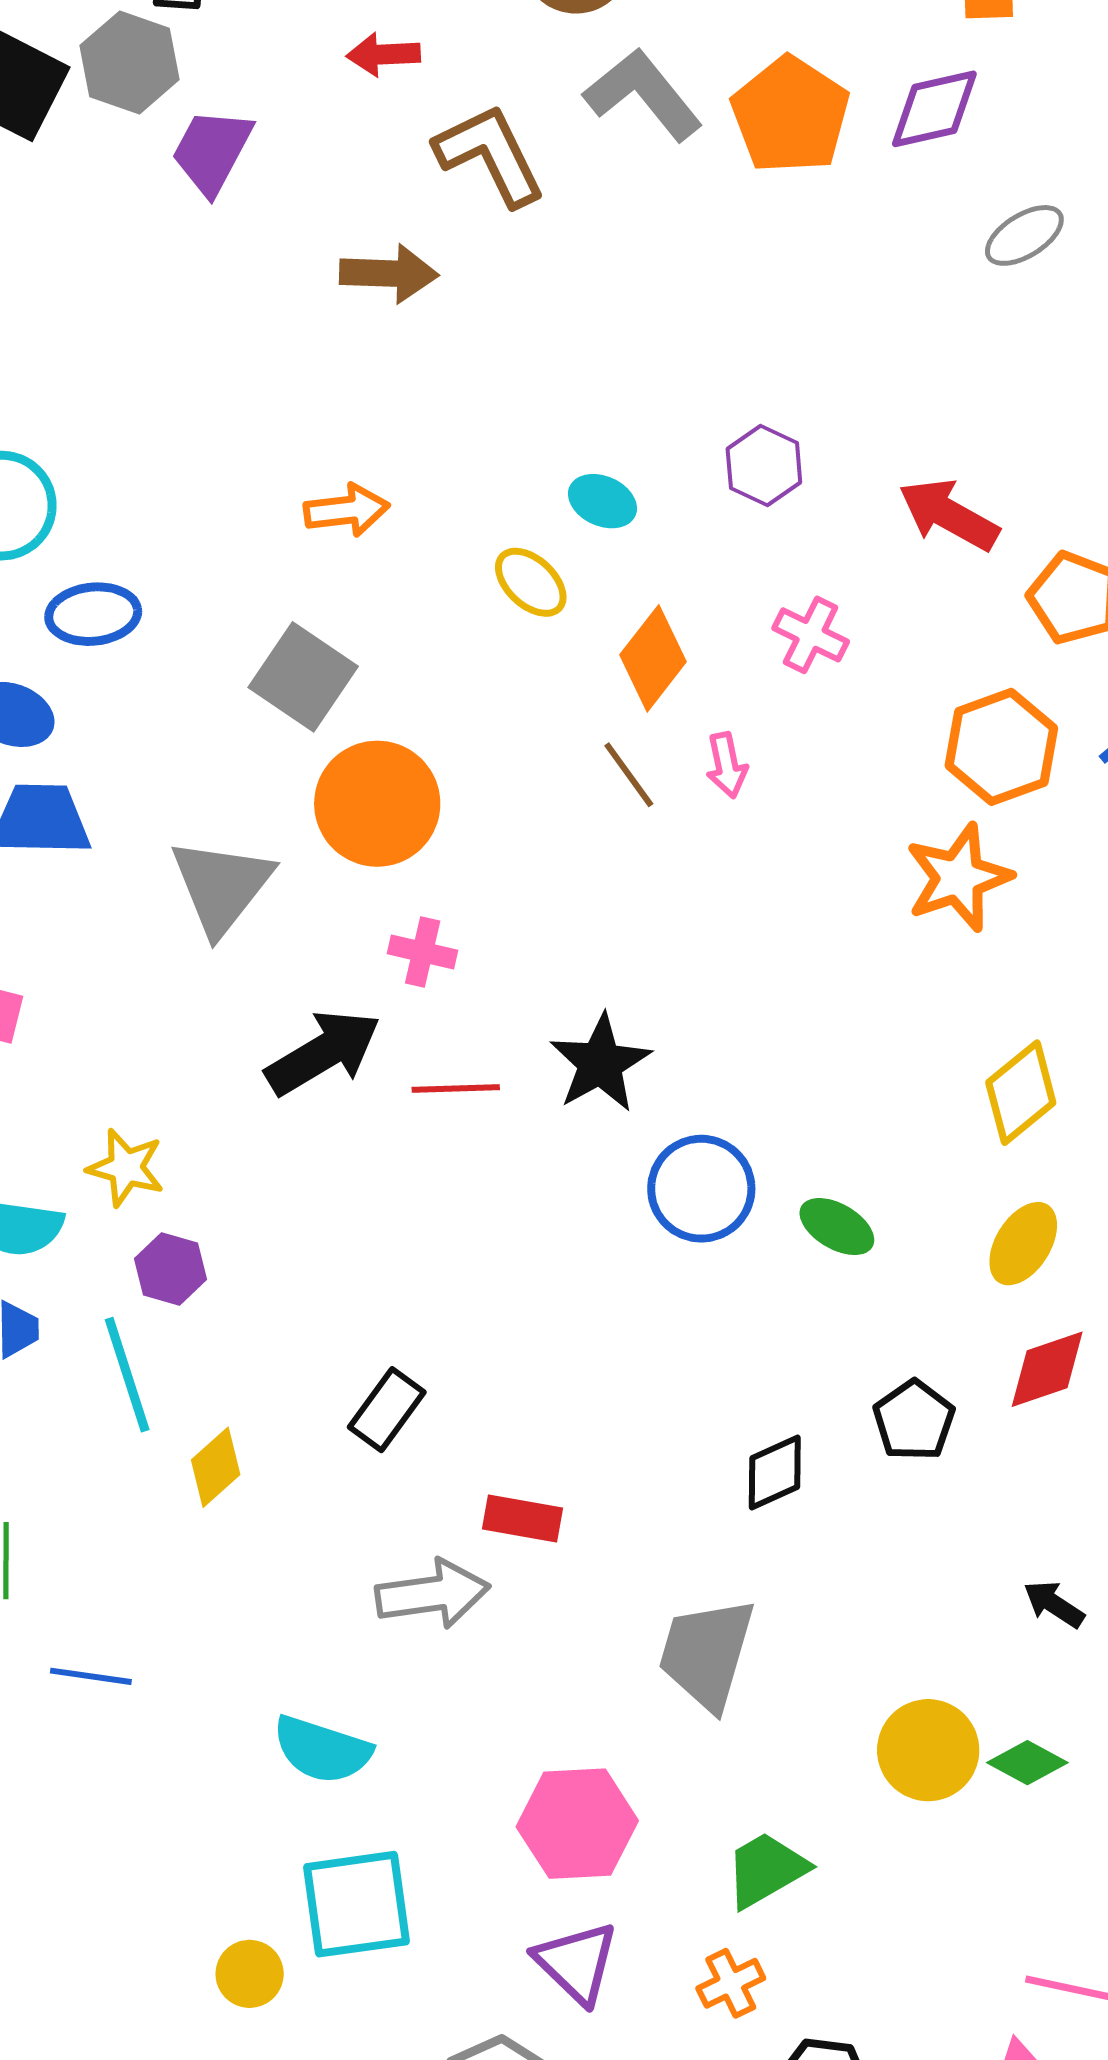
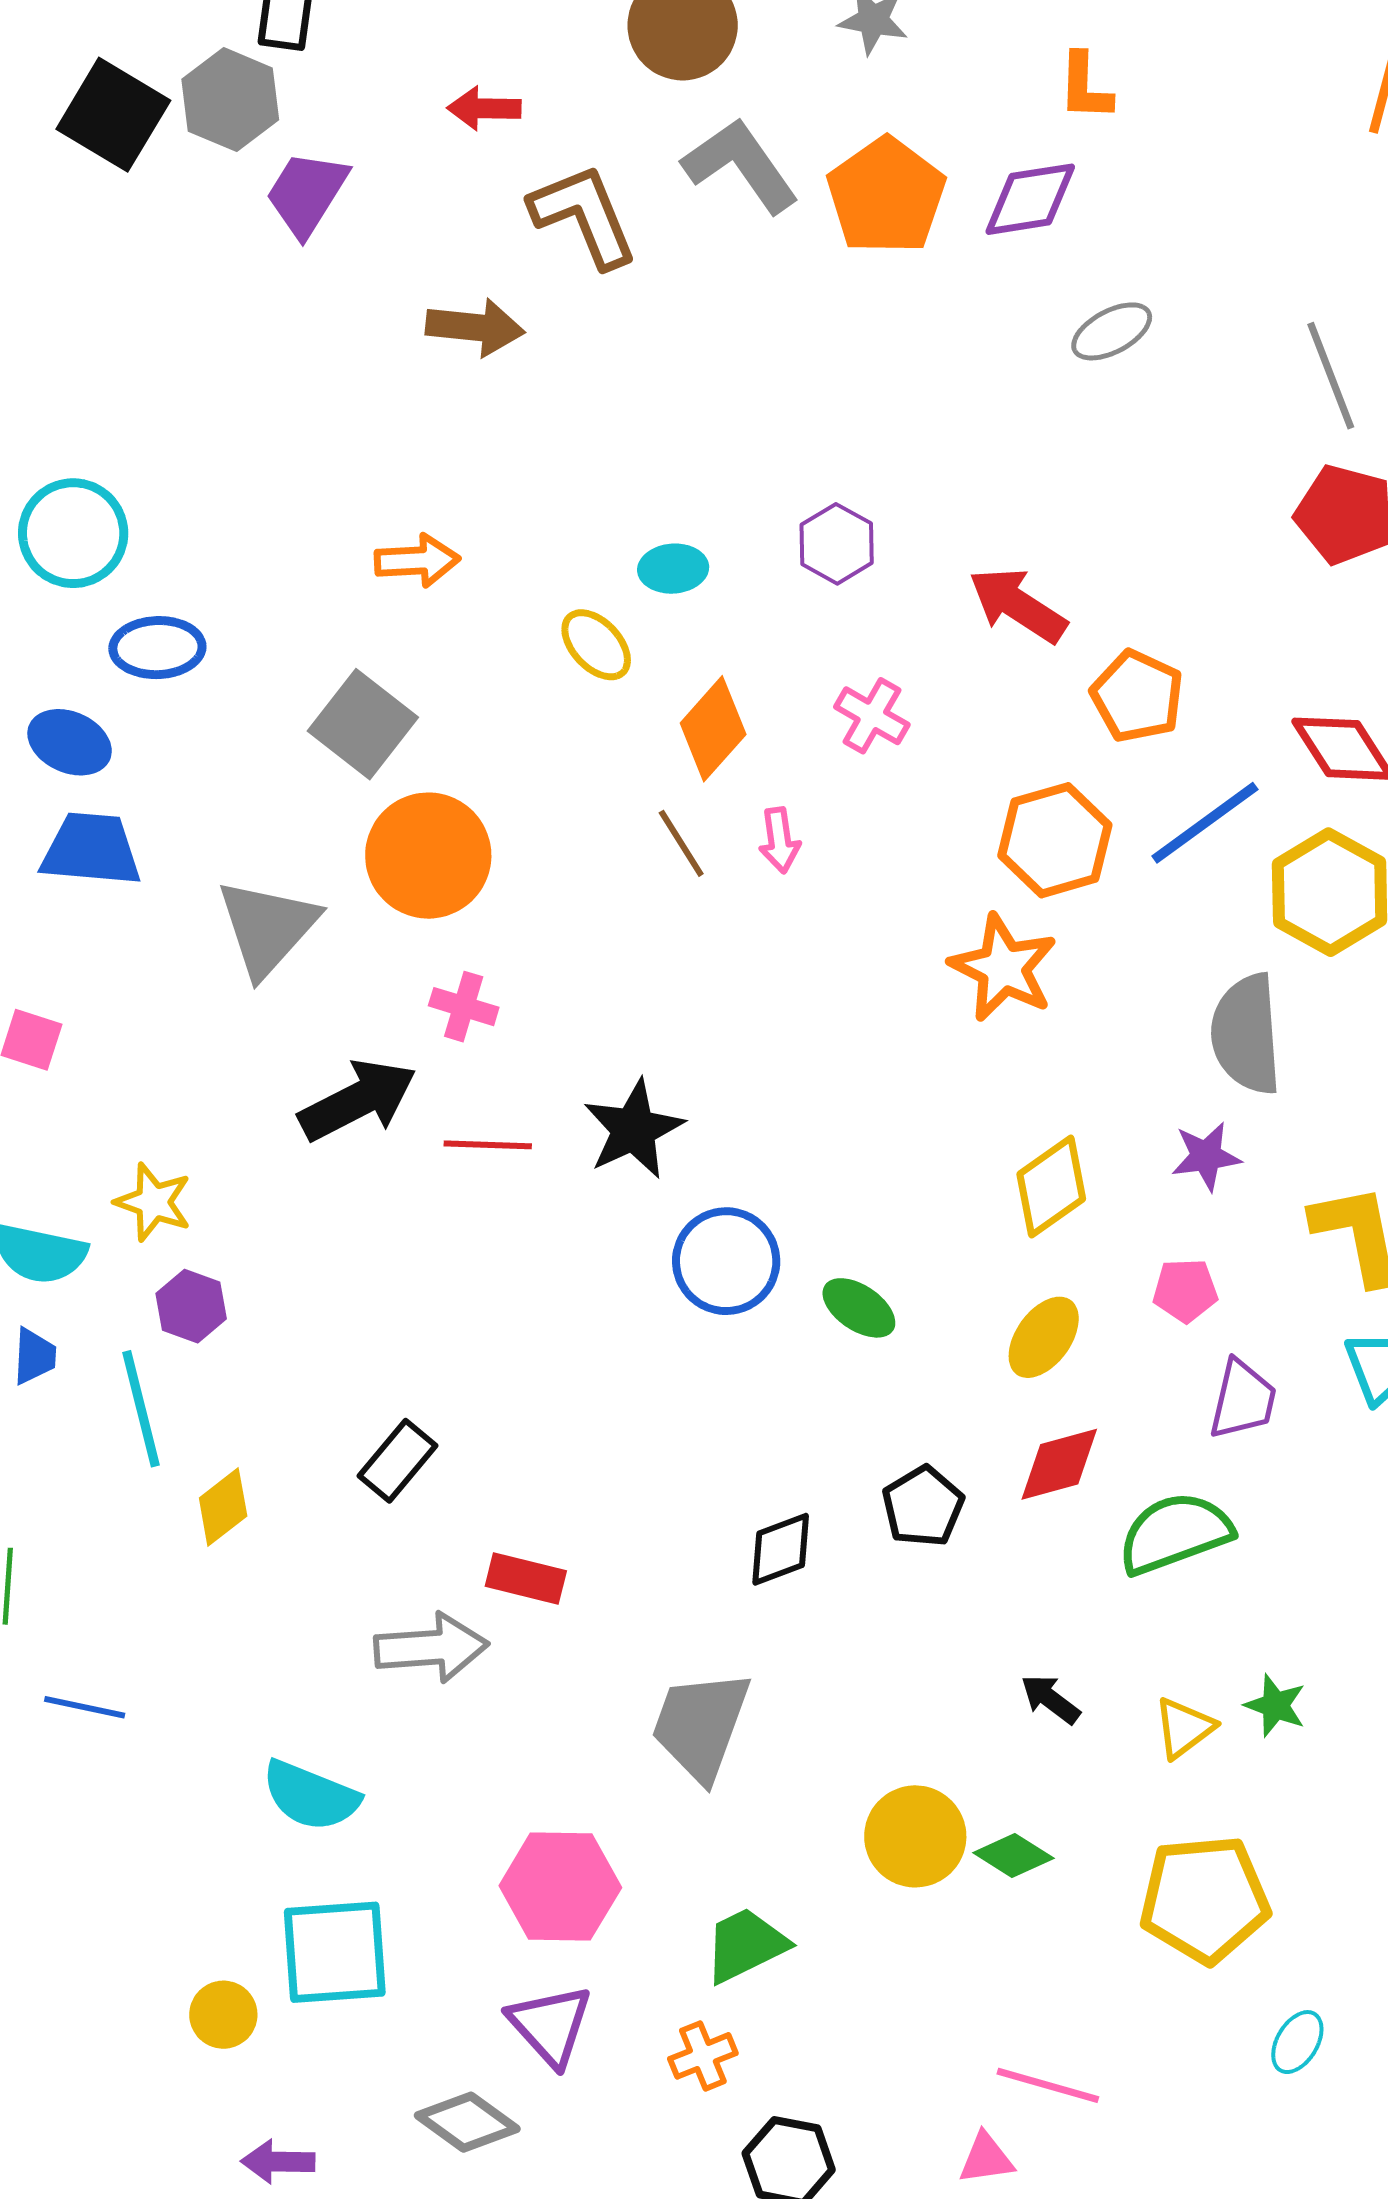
cyan ellipse: (602, 501) -> (673, 569), turned -32
orange star: (958, 878) -> (1003, 968), turned -30

